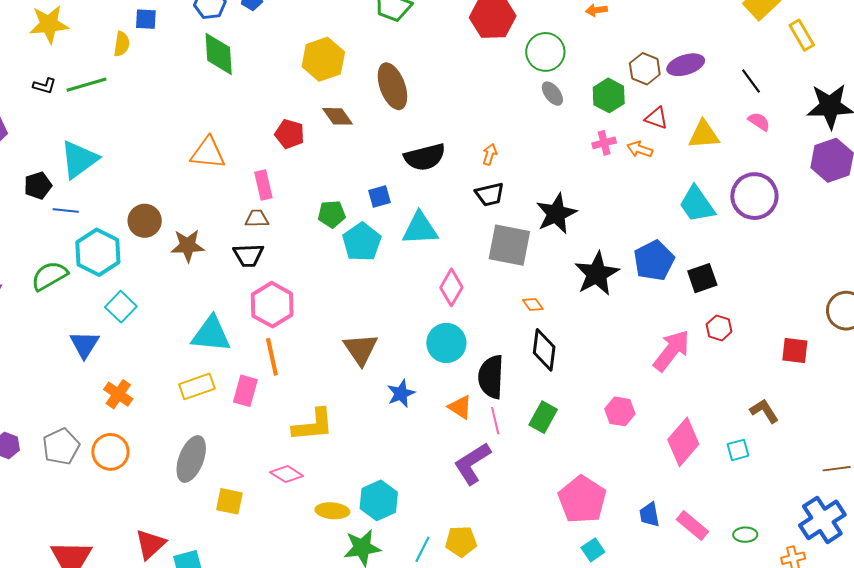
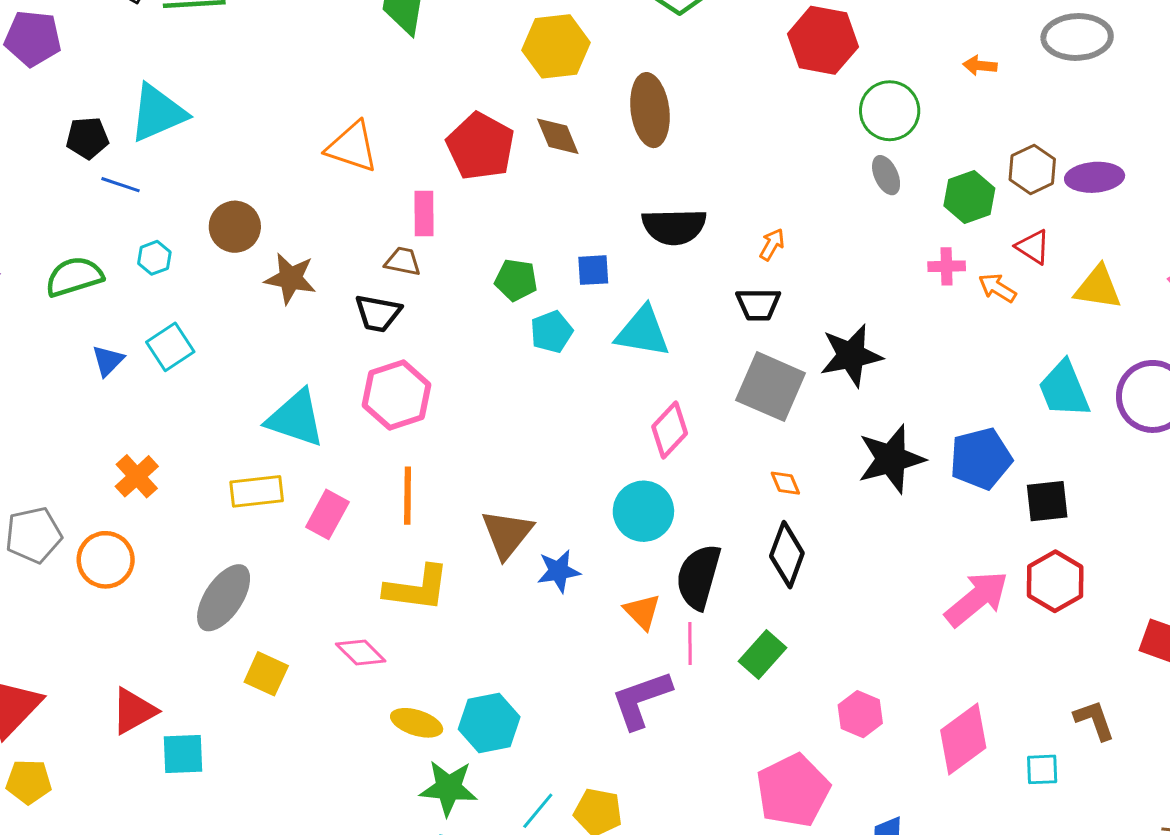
red pentagon: (290, 134) -> (481, 146), size x1.5
cyan pentagon: (362, 242) -> (551, 332), size x0.7
cyan hexagon: (98, 252) -> (154, 258), size x0.5
red hexagon: (719, 328) -> (1055, 581), size x1.5
blue triangle: (85, 344) -> (108, 361), moved, size x0.7
brown triangle: (361, 349) -> (507, 534), moved
orange line: (272, 357) -> (408, 496), moved
pink hexagon: (620, 411) -> (860, 714), moved

